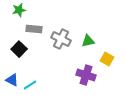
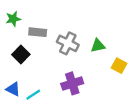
green star: (19, 10) -> (13, 19), moved
purple cross: (86, 75) -> (72, 83), moved, turned -36

